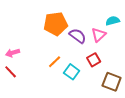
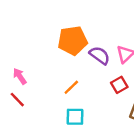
pink arrow: (13, 53) -> (20, 76), turned 72
cyan square: (72, 72) -> (75, 117), moved, turned -35

